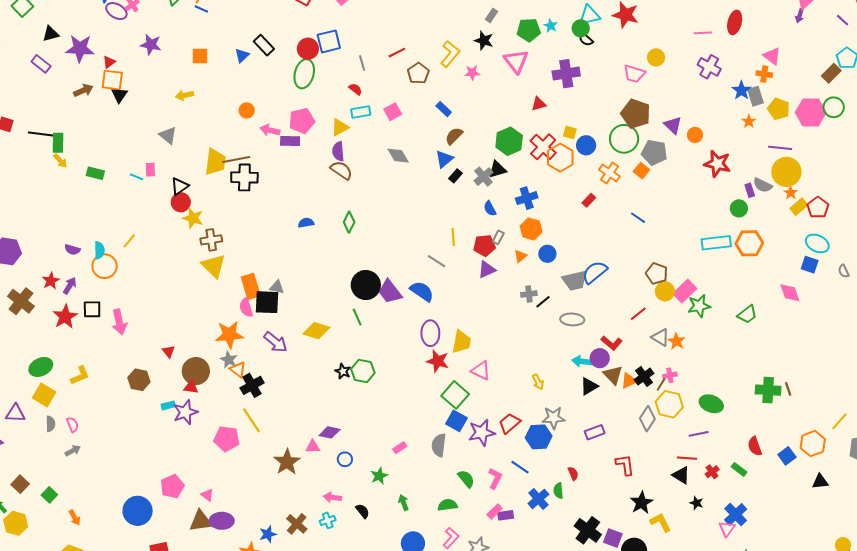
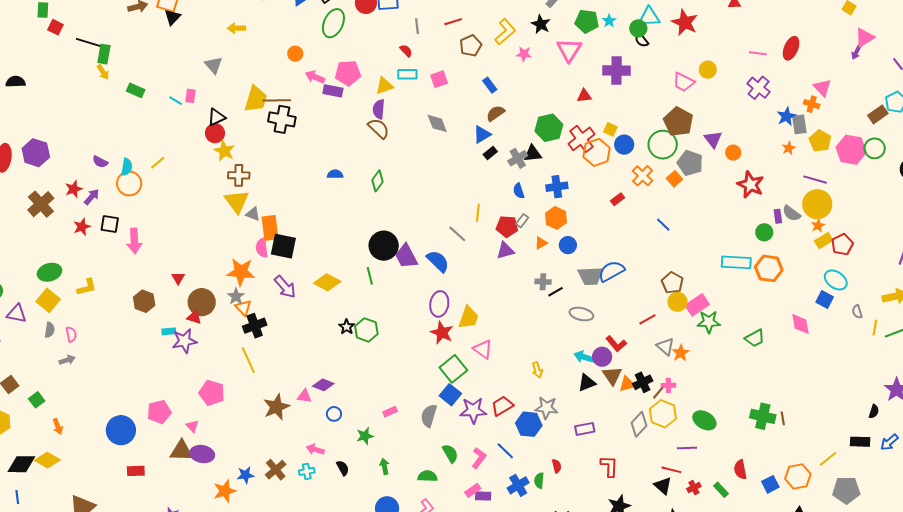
green ellipse: (304, 74) -> (333, 23), moved
gray triangle: (277, 287) -> (253, 214), moved
red star: (65, 317) -> (82, 227), size x0.7
pink pentagon: (227, 439) -> (212, 393), moved

